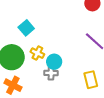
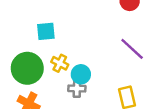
cyan square: (26, 28) -> (46, 31), turned 35

